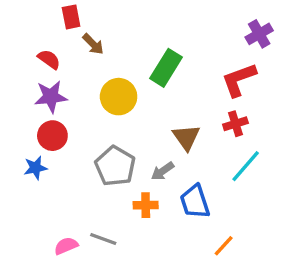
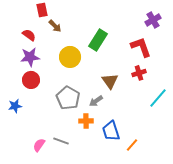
red L-shape: (239, 80) -> (141, 47), turned 90
cyan line: (246, 166) -> (158, 98), moved
blue star: (35, 168) -> (15, 106), moved
blue trapezoid: (195, 202) -> (111, 131), moved
pink semicircle: (66, 246) -> (39, 145), turned -32

